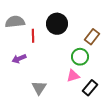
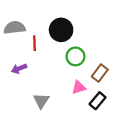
brown rectangle: (92, 37) -> (100, 73), moved
green circle: (80, 57) -> (75, 56), moved

